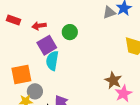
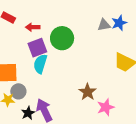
green circle: (70, 32) -> (62, 38), size x1.5
brown star: (113, 80) -> (88, 92), moved

